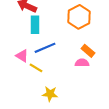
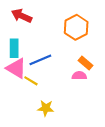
cyan rectangle: (35, 25) -> (14, 48), moved
pink triangle: (22, 56) -> (16, 68), size x1.5

